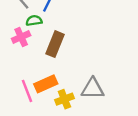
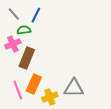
brown rectangle: (55, 44) -> (27, 58), moved
orange rectangle: (46, 84) -> (34, 84), turned -42

